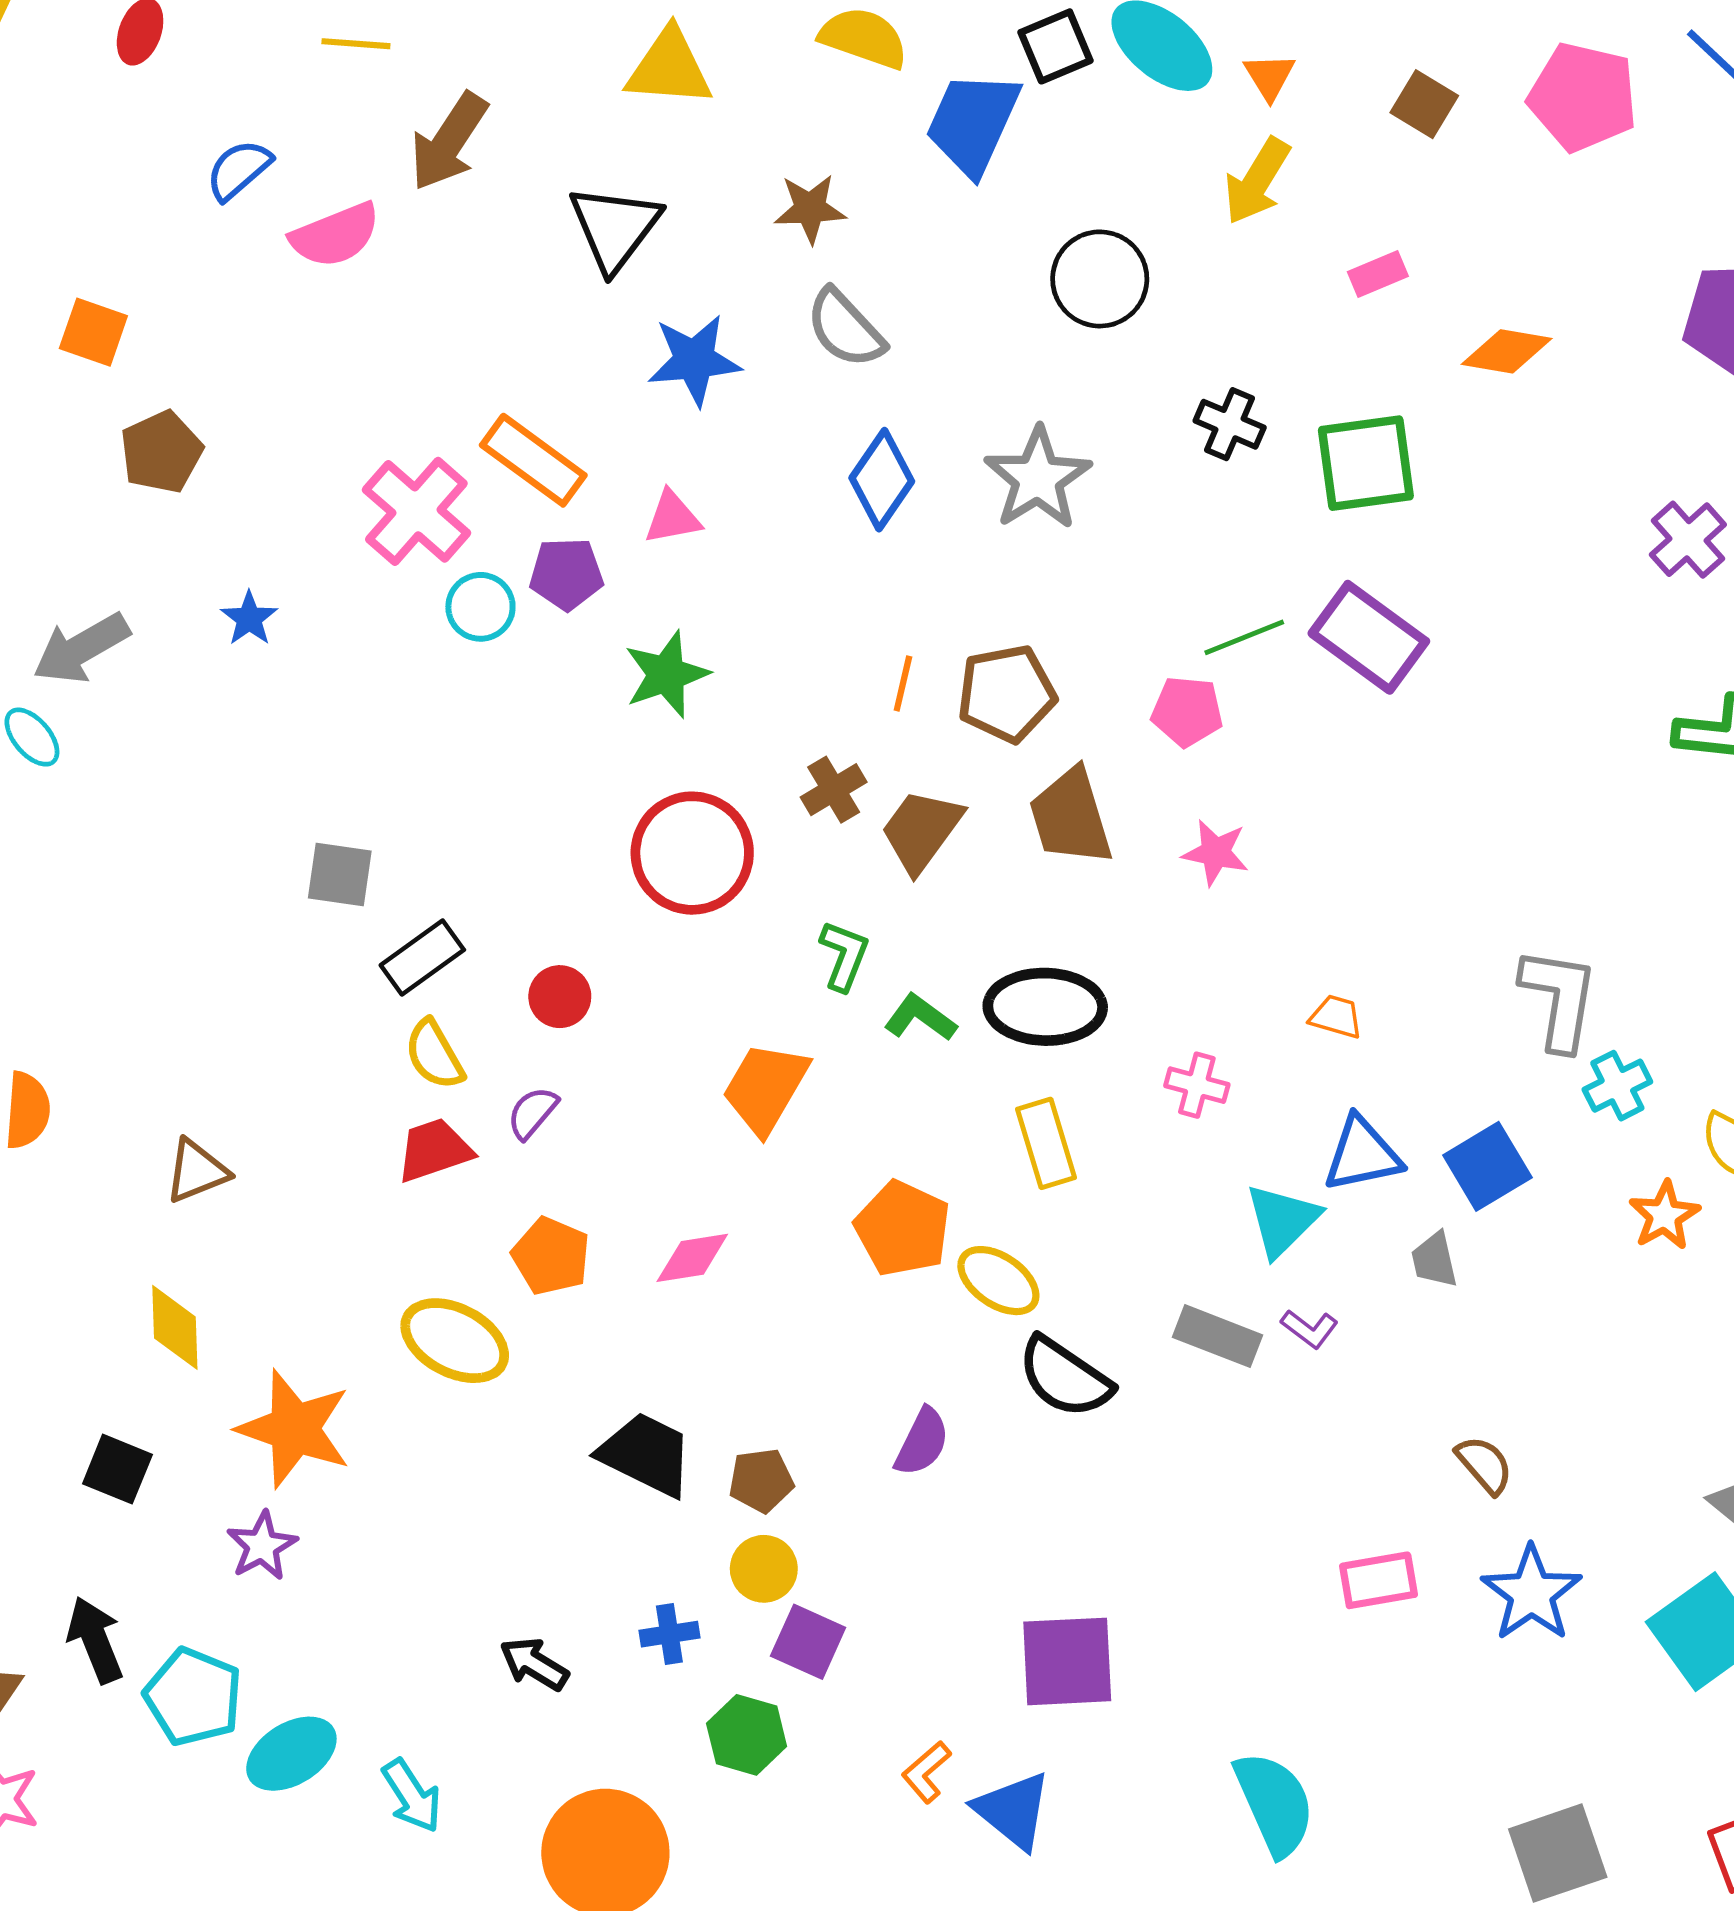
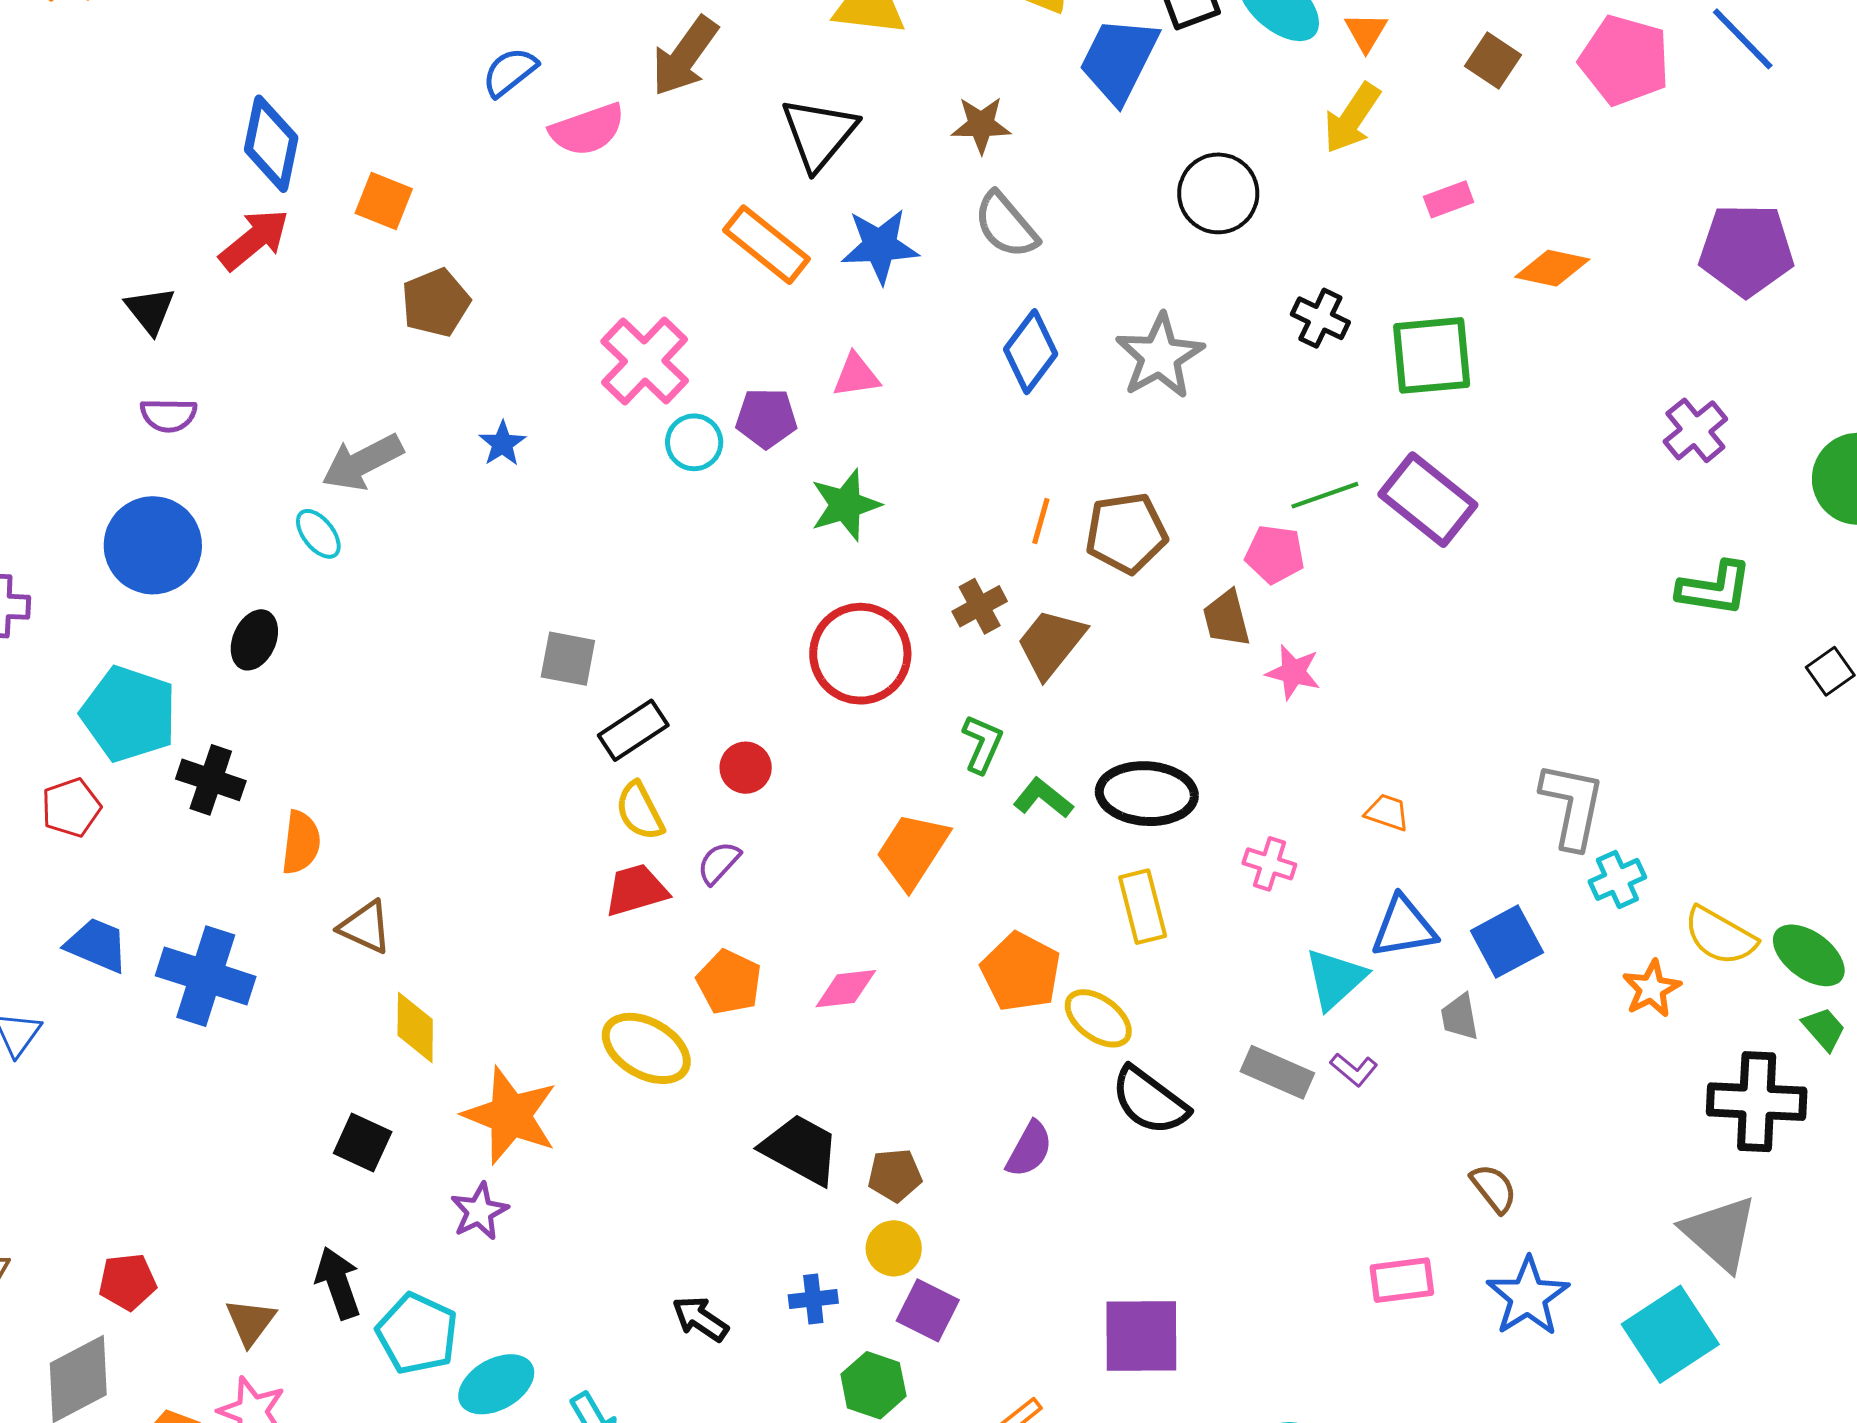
orange rectangle: (533, 460) -> (767, 245), moved
brown trapezoid: (1071, 817) -> (1226, 619), moved, size x0.7
brown triangle: (197, 1171) -> (365, 927), moved, turned 44

